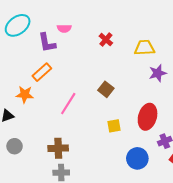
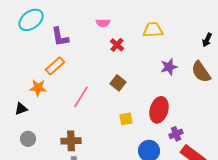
pink semicircle: (64, 28) -> (103, 23), moved
red cross: (106, 40) -> (117, 45), moved
yellow trapezoid: (144, 48) -> (153, 30), moved

